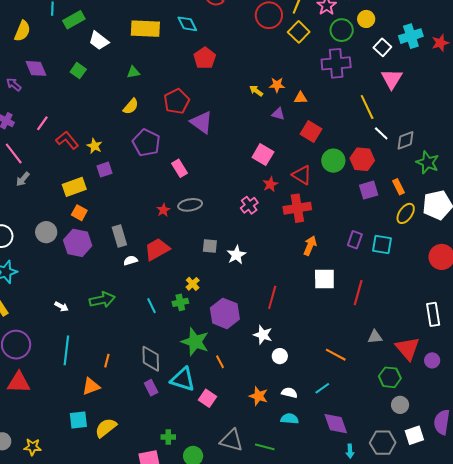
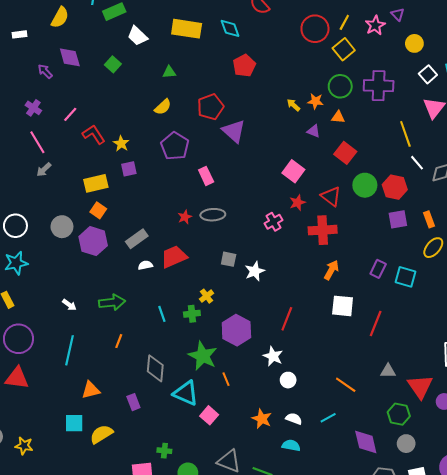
green circle: (342, 30) -> (340, 86), moved
gray rectangle: (119, 236) -> (137, 239), turned 65
orange line: (107, 361) -> (119, 341), moved
purple rectangle: (151, 388) -> (133, 402), moved
purple diamond: (336, 424) -> (366, 442), moved

